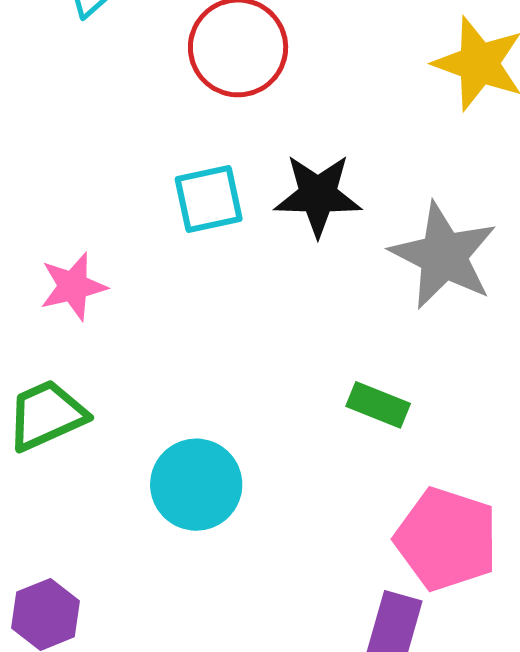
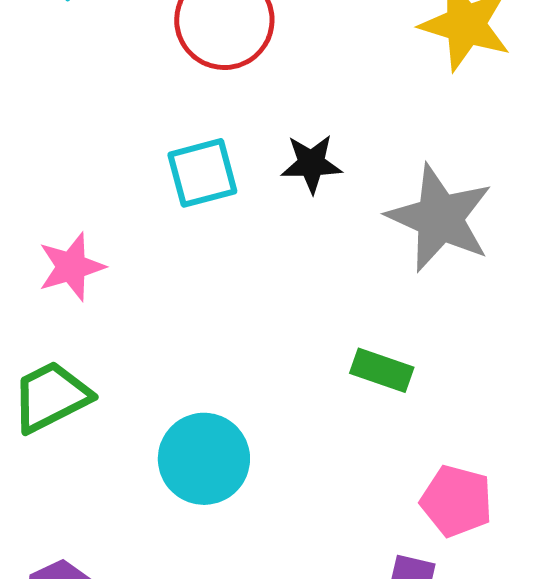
black star: (318, 195) -> (311, 164), size x0.7
pink pentagon: (446, 539) -> (457, 501), size x0.7

